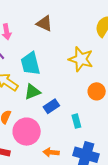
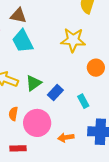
brown triangle: (44, 24) -> (18, 16), moved
cyan trapezoid: (30, 64) -> (23, 41), moved

